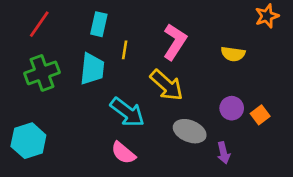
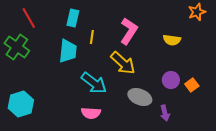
red line: (39, 24) -> (29, 18), turned -65
green cross: (42, 73) -> (17, 47), moved, turned -35
pink semicircle: (123, 153) -> (91, 113), turned -36

